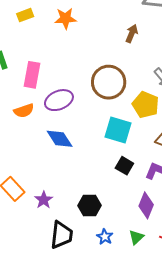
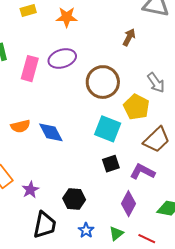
purple ellipse: (59, 100) -> (62, 59), moved
orange semicircle: (24, 111) -> (20, 126), moved
black square: (124, 166) -> (111, 164), turned 36

